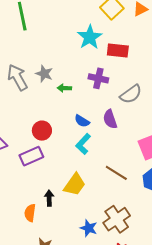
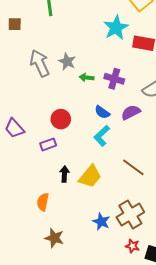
purple cross: (98, 78) -> (114, 79), moved
purple semicircle: (110, 119) -> (131, 112), turned 78
purple rectangle: (31, 156) -> (48, 144), size x0.7
black arrow: (49, 198) -> (64, 174), moved

